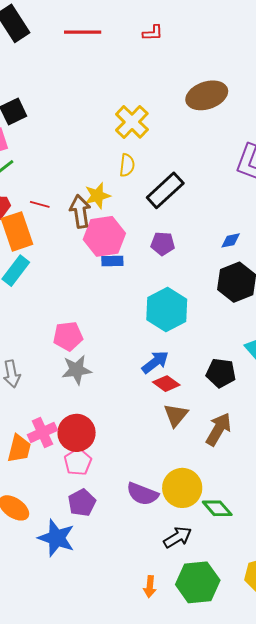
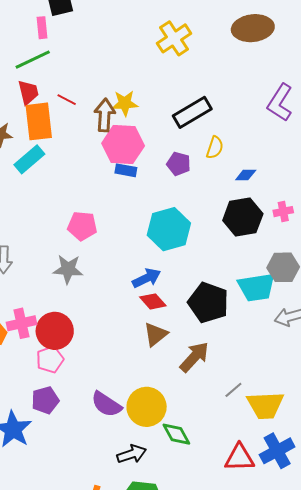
yellow semicircle: (127, 165) -> (215, 148), moved
pink pentagon: (68, 336) -> (82, 226), moved
black pentagon: (221, 373) -> (208, 303), size x1.4

